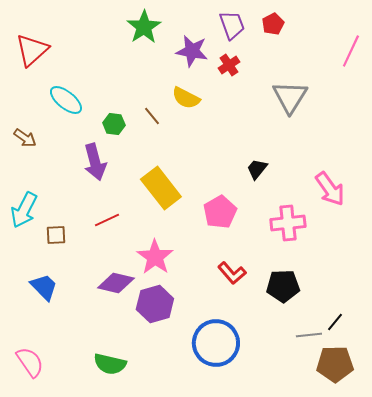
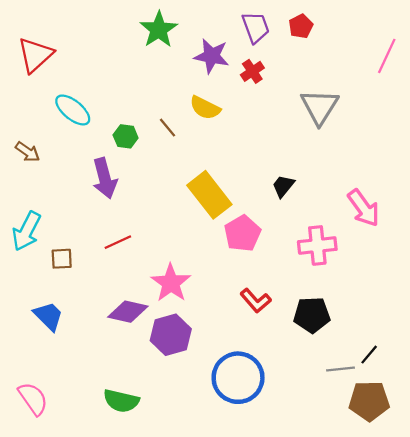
yellow rectangle: (161, 188) -> (209, 195), moved

